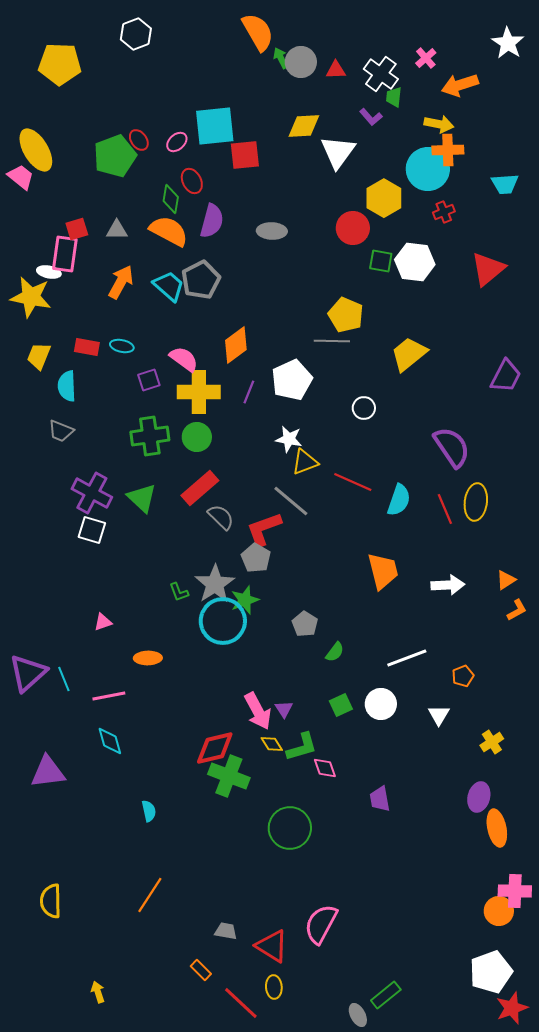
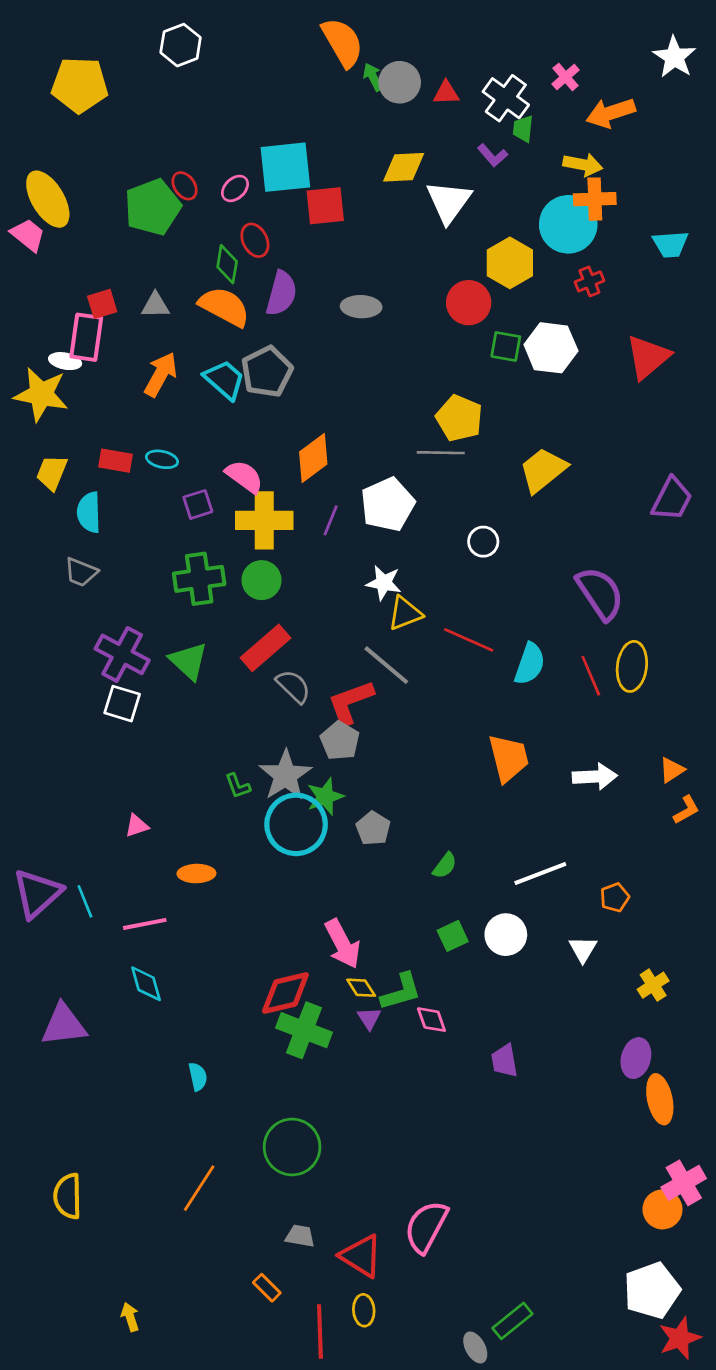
gray pentagon: (305, 624) -> (373, 828), moved
purple triangle: (284, 709) -> (369, 1018), moved
green circle: (290, 828) -> (292, 1147), moved
pink cross: (515, 891) -> (684, 1183), turned -32
red line: (241, 1003) -> (320, 1332), turned 45

